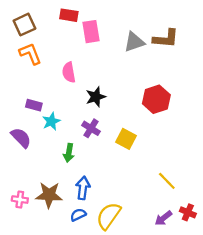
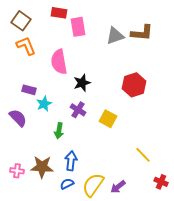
brown square: (24, 25) -> (21, 21), turned -30
pink semicircle: (69, 72) -> (59, 62), size x1.4
purple arrow: (163, 218) -> (118, 187), moved

